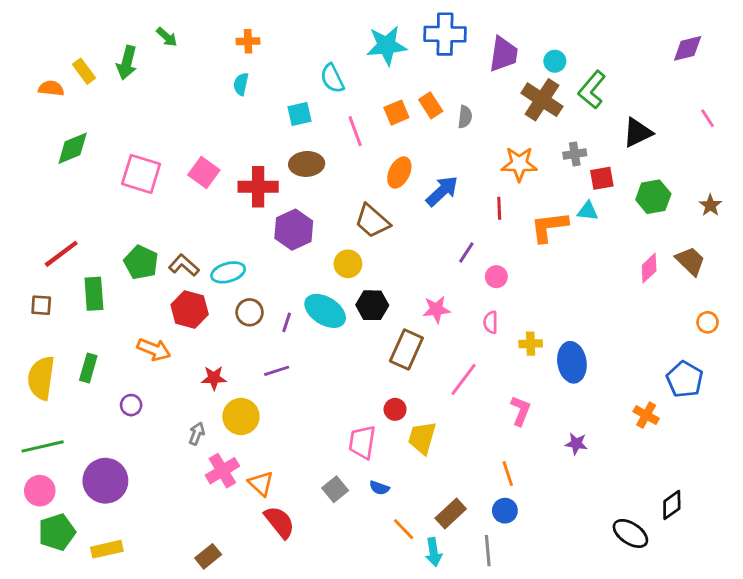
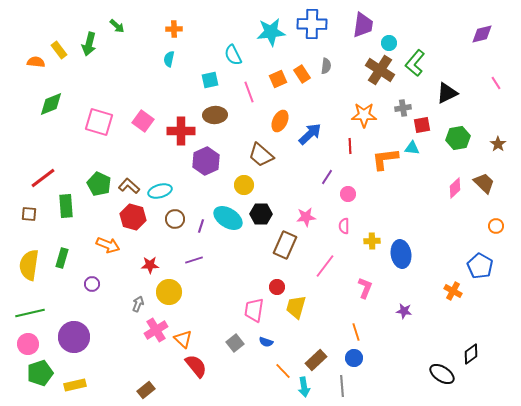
purple trapezoid: (503, 54) -> (363, 25), moved
gray semicircle: (465, 117) -> (326, 66), moved

